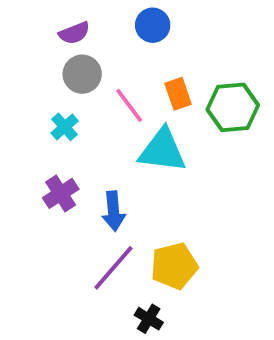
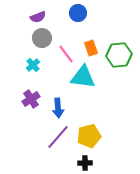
black cross: (149, 319) -> (85, 163), moved, turned -32

